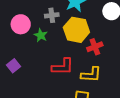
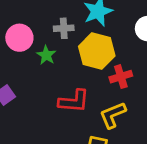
yellow L-shape: (91, 75) -> (113, 115), turned 150

